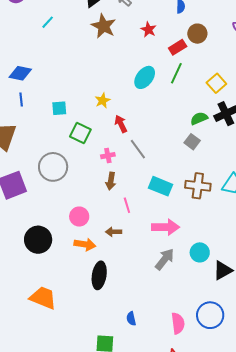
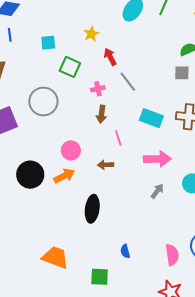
gray square: (192, 142) -> (182, 73), turned -35
orange arrow: (85, 244) -> (64, 176), moved, turned -35
gray arrow: (165, 259) -> (157, 191), size x0.7
orange trapezoid: (43, 298) -> (55, 257), moved

